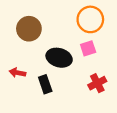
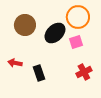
black ellipse: (59, 58) -> (55, 33), moved, turned -60

